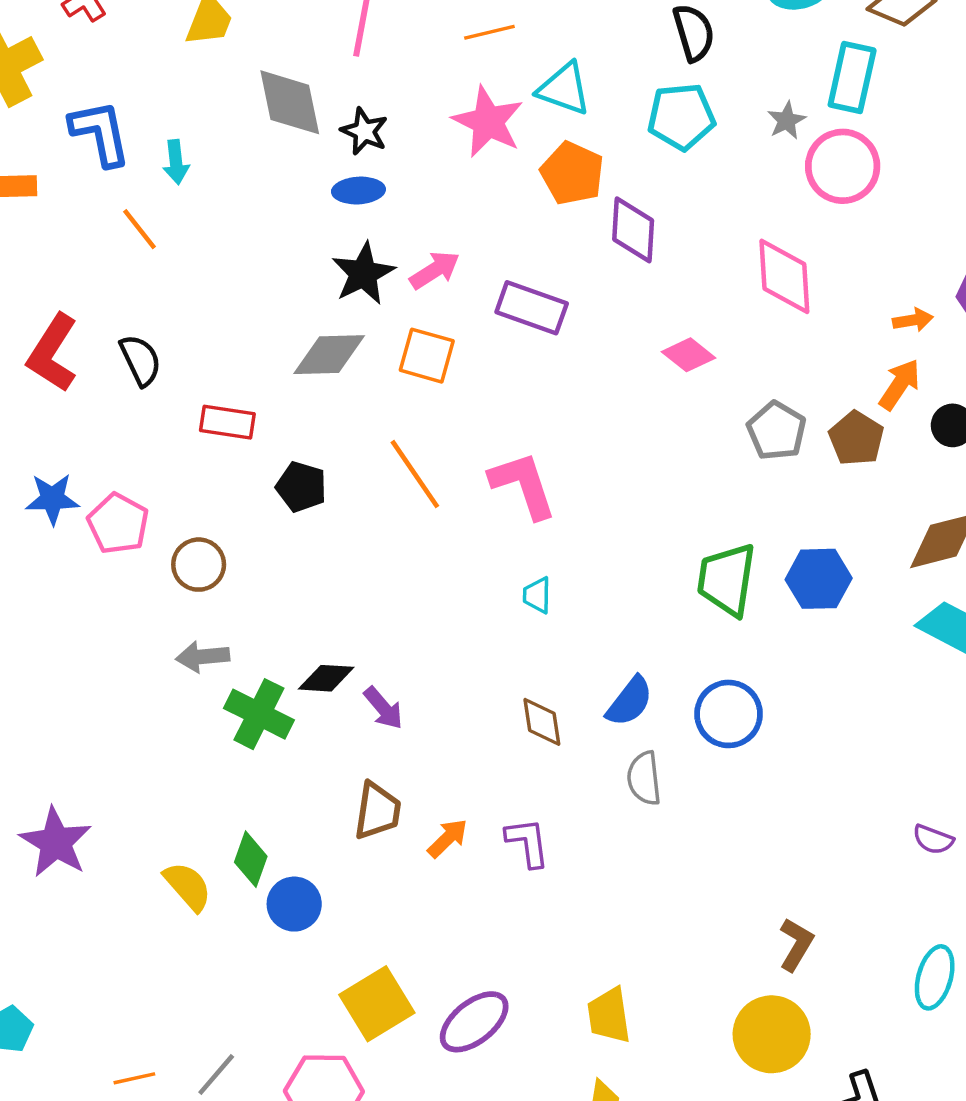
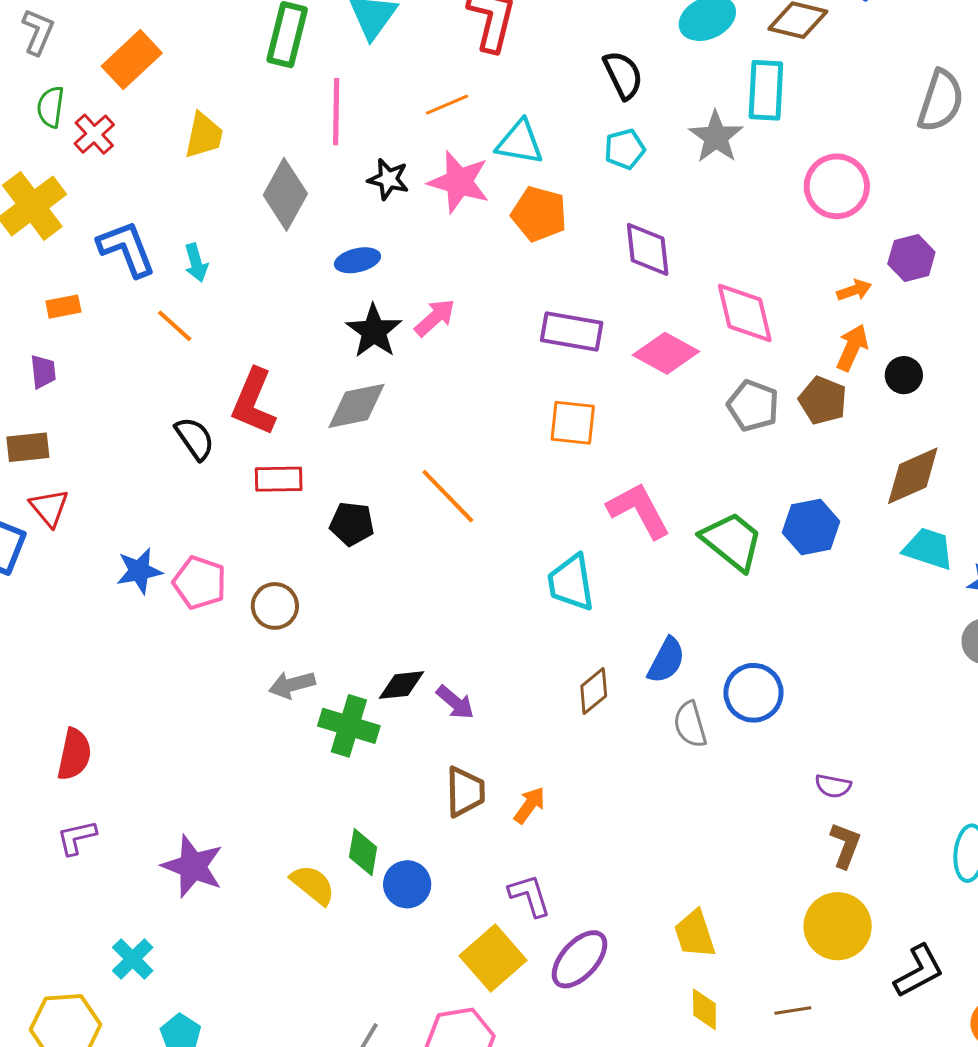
gray diamond: (290, 102) -> (285, 194), turned 50
cyan pentagon: (681, 117) -> (625, 149), size x0.7
gray star: (787, 120) -> (716, 137), size x1.6
black star: (364, 131) -> (388, 179), moved
pink circle: (843, 166) -> (837, 186), moved
purple diamond: (633, 230) -> (648, 249), moved
pink diamond: (784, 276) -> (745, 313), moved
purple rectangle: (532, 308) -> (572, 331), moved
red L-shape: (53, 353) -> (254, 402), moved
pink diamond: (689, 355) -> (666, 353), size x1.4
orange square: (427, 356) -> (573, 423), moved
pink L-shape: (523, 485) -> (639, 510), moved
green trapezoid: (727, 579) -> (732, 541), turned 130
cyan trapezoid: (537, 595) -> (571, 583), size x1.8
blue circle: (729, 714) -> (753, 693), moved
brown diamond: (542, 722) -> (594, 691), turned 69
purple semicircle: (933, 839) -> (833, 786), moved
purple L-shape: (528, 842) -> (530, 895), moved

